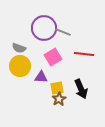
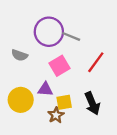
red line: (84, 54) -> (96, 62), turned -60
yellow circle: (20, 66) -> (21, 100), moved
brown star: (59, 99) -> (56, 115), moved

